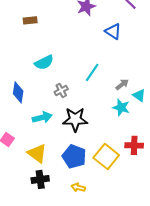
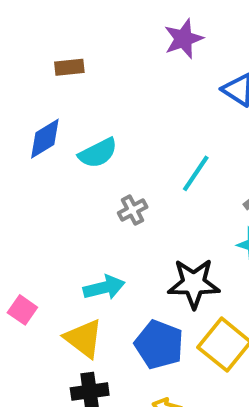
blue diamond: (18, 92) -> (45, 139), moved, turned 50
cyan arrow: (42, 117) -> (104, 288), moved
black star: (75, 119) -> (194, 283), moved

